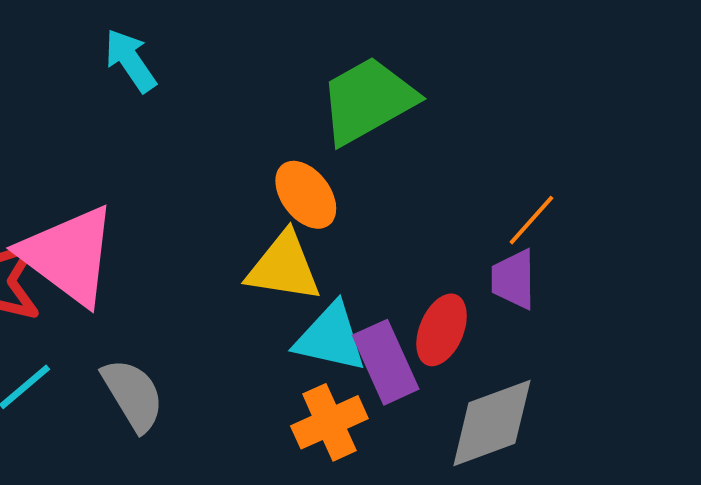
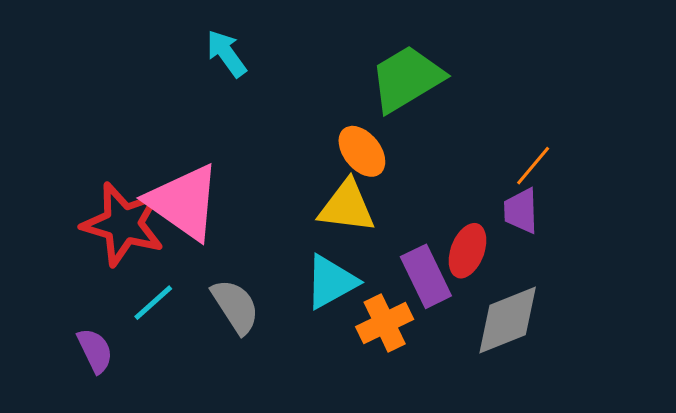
cyan triangle: (330, 338) -> (331, 282), moved, turned -40

